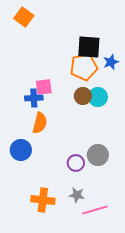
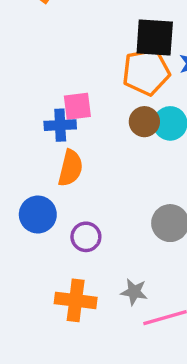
purple circle: (76, 163) -> (86, 237), moved

